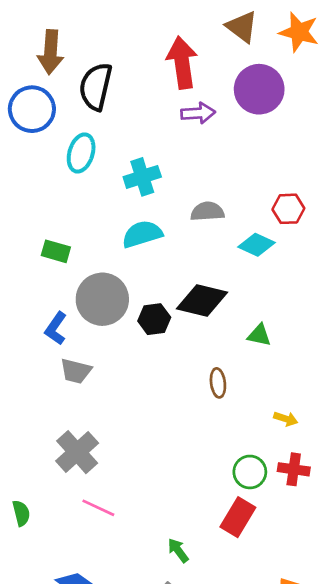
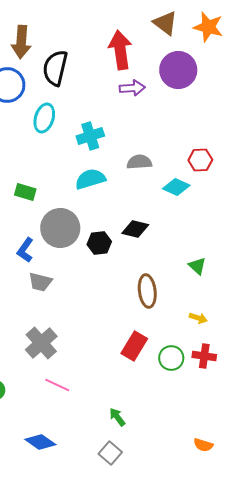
black diamond: (202, 301) -> (135, 229), size x0.7
green triangle: (259, 335) -> (197, 266), moved, turned 30
brown ellipse: (218, 383) -> (147, 291), size x1.5
red rectangle: (238, 517) -> (134, 346), moved

